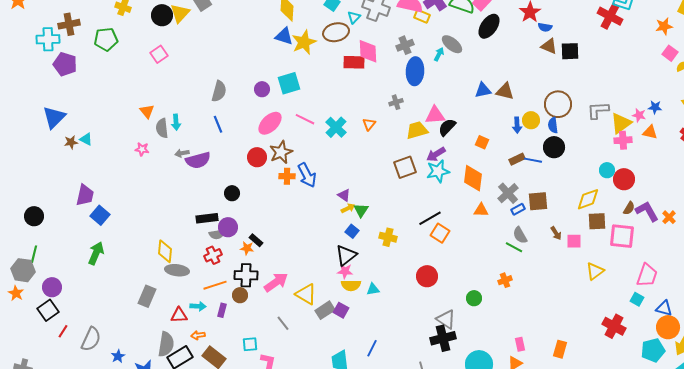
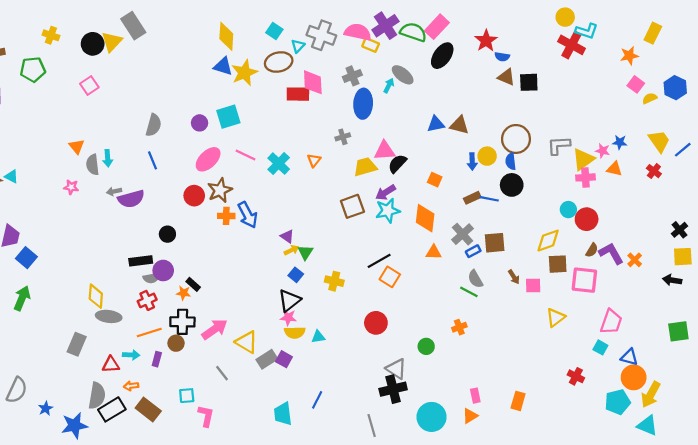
red cross: (614, 326) -> (576, 376), size x0.7

